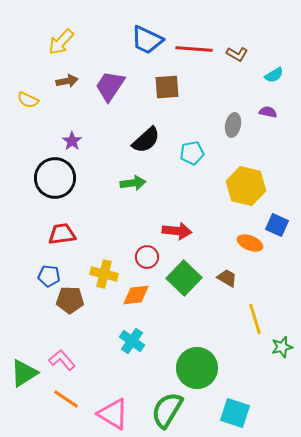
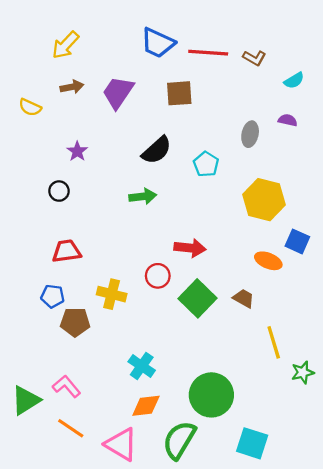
cyan pentagon: (192, 153) -> (206, 164), turned -30
black circle: (55, 178) -> (59, 191), size x0.5
orange diamond: (136, 295) -> (146, 406), moved

